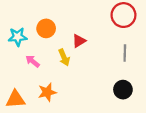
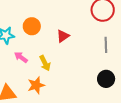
yellow arrow: (64, 57) -> (45, 63), moved

